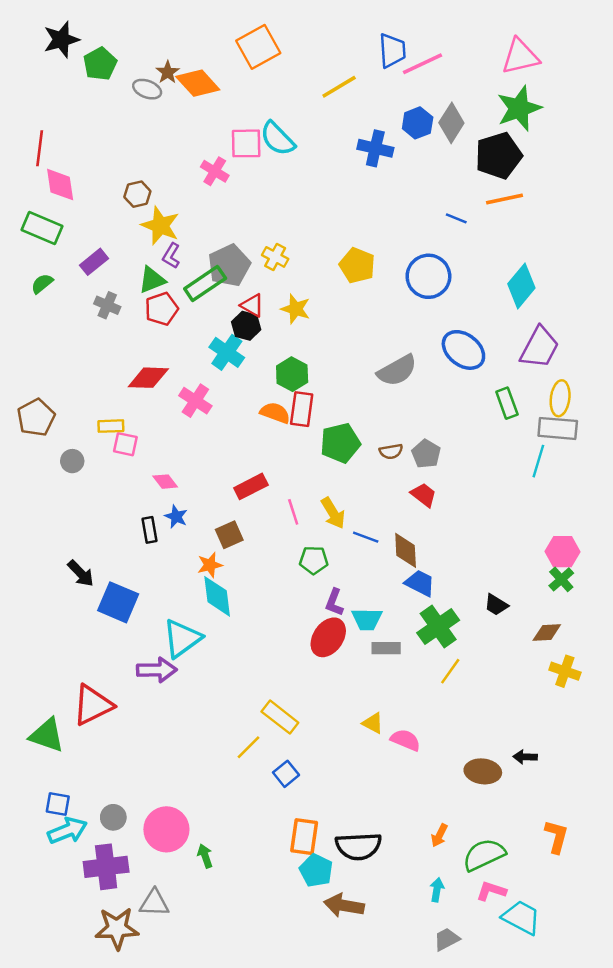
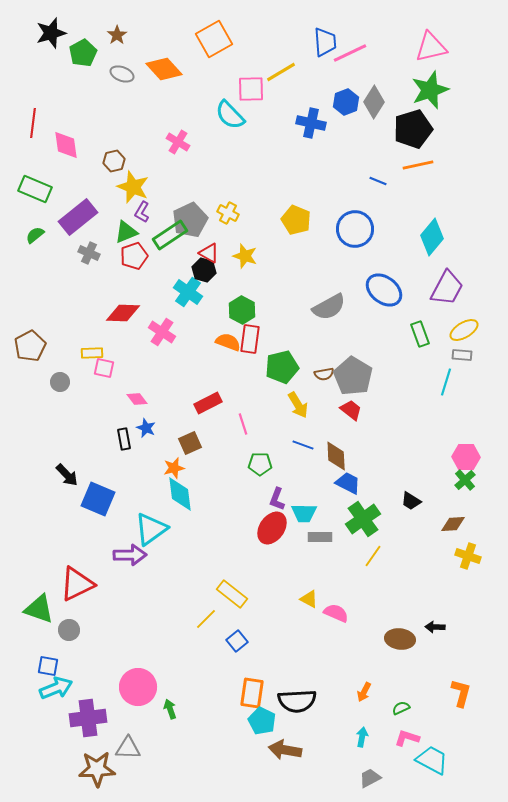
brown star: (168, 72) -> (117, 35), moved
pink square: (246, 143) -> (251, 89), moved
pink diamond: (60, 185) -> (66, 145), moved
purple rectangle: (94, 262) -> (78, 217), size x1.6
yellow ellipse: (560, 398) -> (464, 330), turned 52
gray rectangle: (558, 428) -> (462, 355), size x0.6
gray pentagon: (426, 454) -> (353, 376), size x1.6
yellow arrow: (333, 513) -> (298, 405), moved
gray circle: (113, 817) -> (69, 630), moved
green semicircle: (484, 855) -> (401, 708), size x0.5

